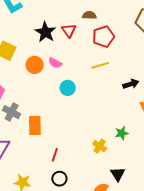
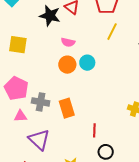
orange circle: (35, 65) -> (67, 65), moved
yellow line: (100, 65) -> (112, 32), turned -30

